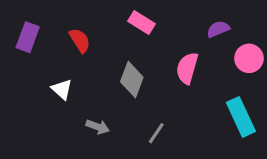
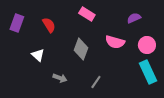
pink circle: (249, 58) -> (147, 45), moved
pink semicircle: (187, 68) -> (115, 42), turned -90

